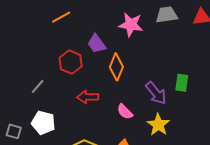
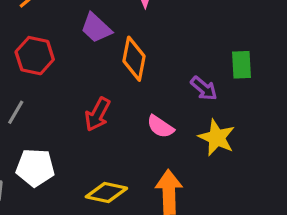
red hexagon: (71, 62) -> (35, 56), moved
purple arrow: (156, 93) -> (204, 88), size x0.7
red arrow: (88, 97) -> (97, 114), turned -50

